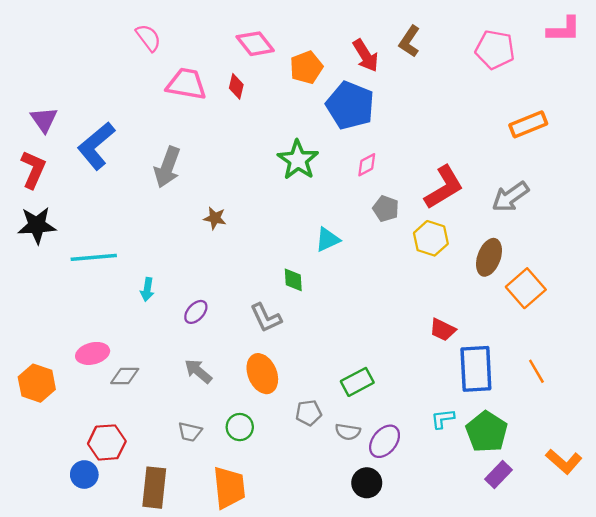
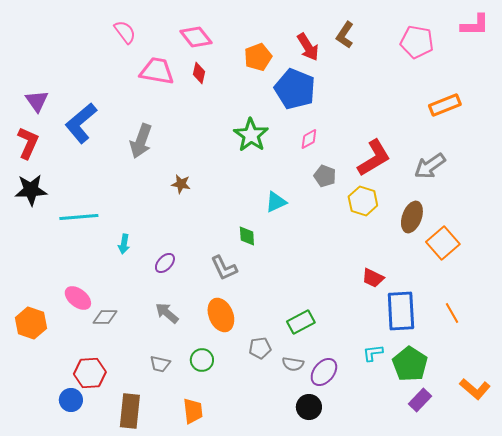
pink diamond: (255, 44) -> (196, 37), moved
pink ellipse: (93, 353) -> (78, 298), turned 52
orange trapezoid: (229, 488) -> (193, 411), size x0.7

